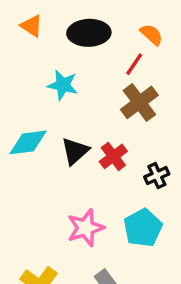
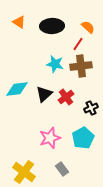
cyan star: (63, 85) -> (55, 64), moved
brown cross: (139, 102) -> (81, 66), turned 30

